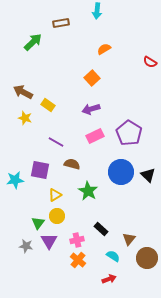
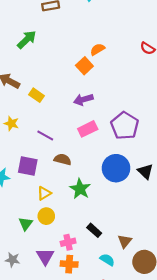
green arrow: (33, 42) -> (27, 40), moved
orange semicircle: (104, 49) -> (97, 49), moved
yellow star: (25, 118) -> (11, 123), moved
purple triangle: (49, 241) -> (45, 256), moved
gray star: (26, 246) -> (13, 260), moved
orange cross: (78, 260) -> (69, 264), turned -35

